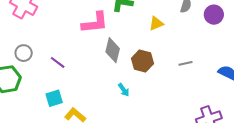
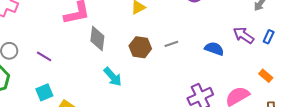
brown hexagon: (142, 61) -> (140, 47), moved
cyan arrow: (124, 90) -> (113, 77), size x1.5

